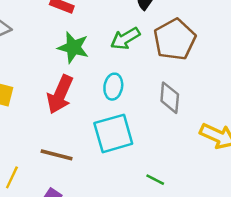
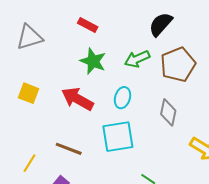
red arrow: (60, 94) -> (77, 99), turned 88

